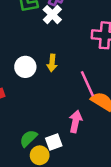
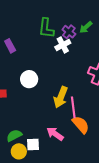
yellow arrow: (52, 63) -> (61, 97), moved, size x1.5
pink arrow: (76, 121) -> (55, 134), turned -84

